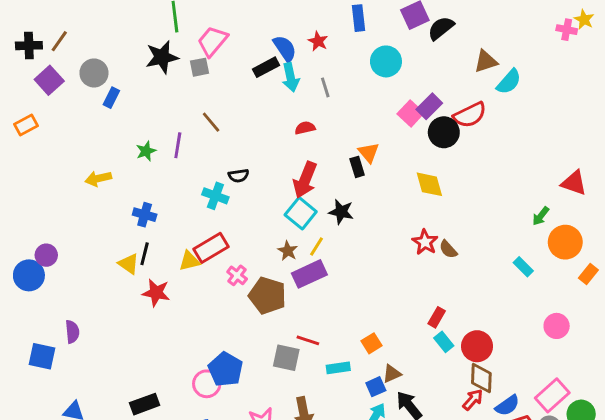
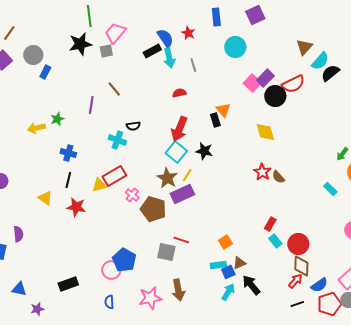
black semicircle: (441, 28) -> (330, 73), moved
brown triangle: (486, 61) -> (304, 47), turned -30
green star: (146, 151) -> (57, 119), moved
brown star: (288, 251) -> (167, 178), size x1.5
yellow triangle: (129, 264) -> (45, 198), moved
cyan rectangle: (338, 368) -> (218, 265), moved

